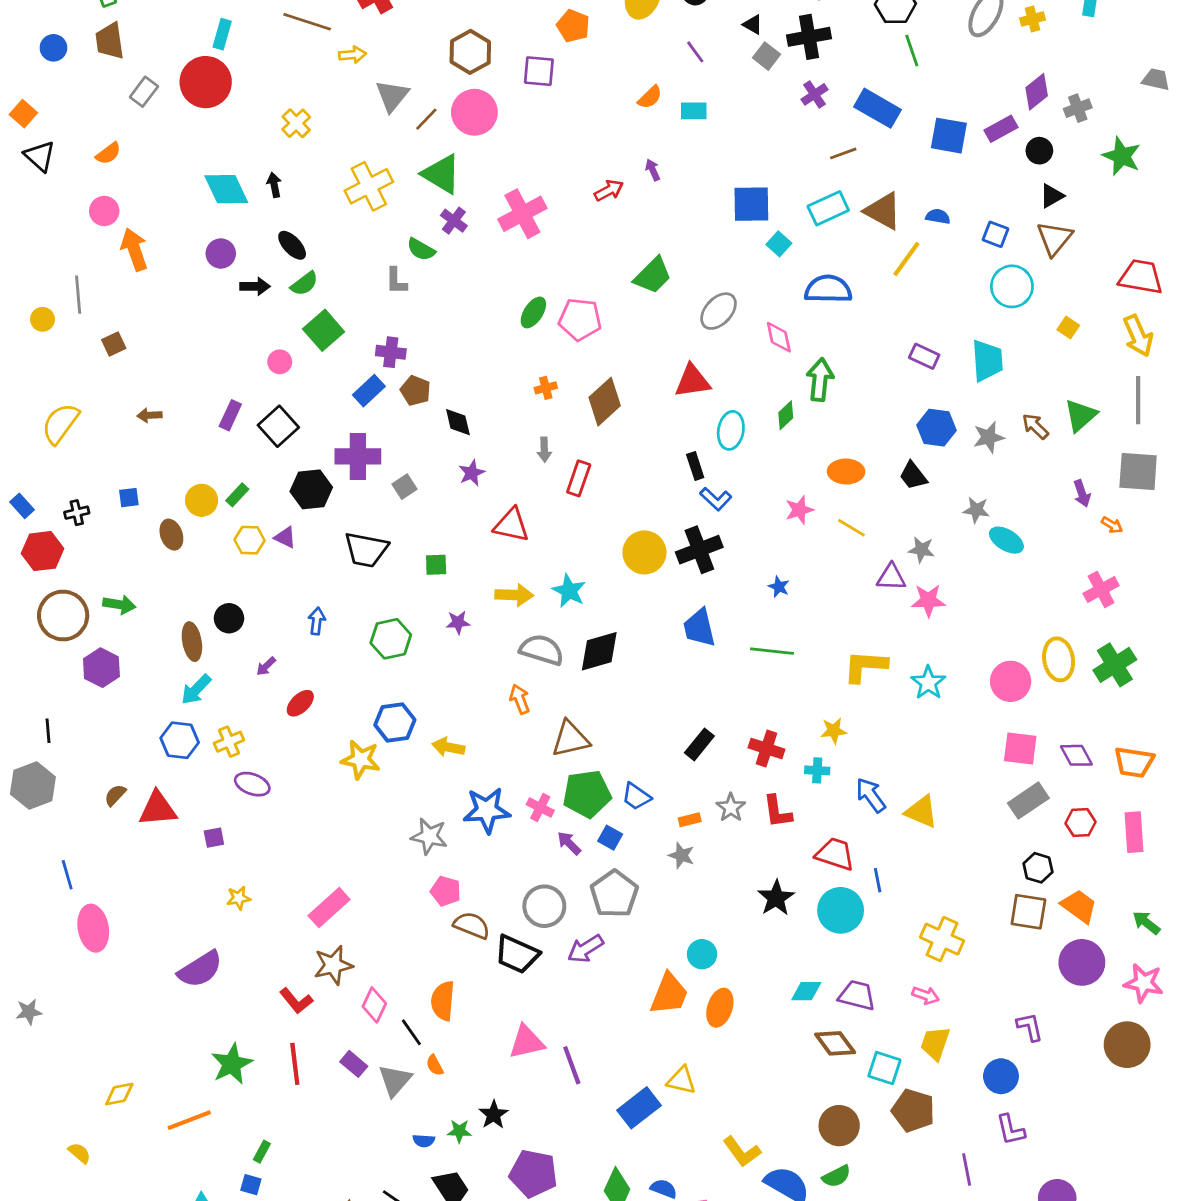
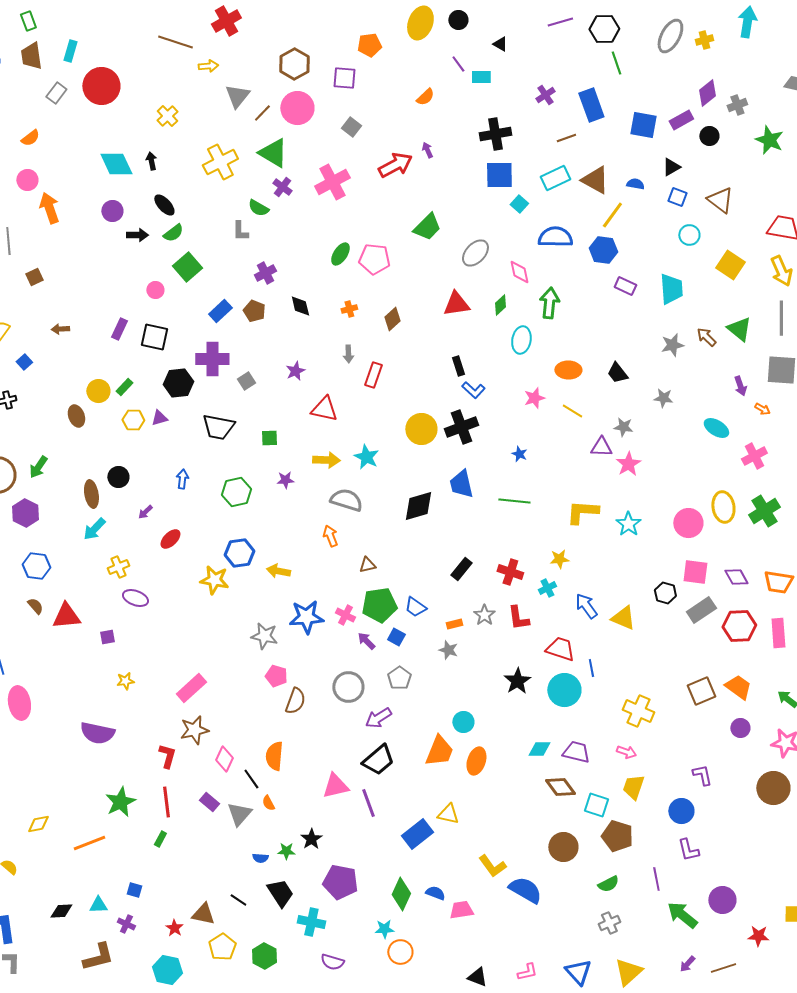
orange pentagon: (573, 26) -> (369, 45), turned -30
cyan rectangle: (222, 34) -> (70, 51), moved
black cross: (809, 37) -> (495, 134), moved
gray square: (766, 56) -> (351, 127), moved
blue rectangle: (878, 108) -> (591, 105), turned 40
cyan rectangle: (694, 111) -> (481, 77), moved
red arrow: (609, 190) -> (395, 165), size x1.6
black triangle: (1052, 196) -> (671, 167), moved
brown triangle: (1054, 238) -> (720, 200), turned -32
cyan circle: (1012, 286) -> (689, 235), size x0.7
yellow square: (1068, 328) -> (730, 265), size x1.8
purple cross: (391, 352) -> (265, 273), moved, turned -35
brown diamond: (605, 402) -> (392, 319), size x0.7
green diamond: (786, 415) -> (500, 305), moved
green triangle: (1081, 415) -> (739, 329), turned -40
black diamond: (458, 422) -> (300, 306), moved
black square: (278, 426) -> (154, 337), turned -36
blue hexagon: (937, 428) -> (603, 250), moved
cyan ellipse: (731, 430) -> (521, 340), moved
blue square: (129, 498) -> (24, 362), moved, turned -35
purple triangle: (285, 537) -> (159, 418), turned -42
cyan ellipse: (1006, 540) -> (716, 428), moved
pink star: (928, 600) -> (628, 464), turned -30
green arrow: (119, 605) -> (38, 467), turned 115
black diamond: (599, 651) -> (418, 506), moved
brown triangle: (570, 739) -> (367, 565), size x0.6
blue hexagon: (180, 740) -> (36, 566), moved
cyan cross: (817, 770) -> (547, 588), turned -30
brown semicircle: (115, 795) -> (35, 606), turned 96
red hexagon: (1081, 823) -> (739, 626), size x1.5
black hexagon: (1038, 868) -> (665, 593), moved
gray pentagon: (614, 894) -> (399, 678), size x0.7
brown square: (1028, 912) -> (701, 691), turned -32
brown semicircle: (472, 925) -> (295, 701), turned 88
black trapezoid: (517, 954) -> (378, 760), moved, turned -64
purple circle: (1082, 962) -> (740, 728), size x0.6
purple semicircle: (200, 969) -> (97, 733), turned 44
red L-shape: (296, 1001) -> (167, 756), turned -125
green rectangle: (262, 1152) -> (160, 839), moved
green semicircle: (836, 1176) -> (608, 884), moved

